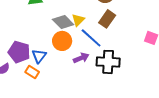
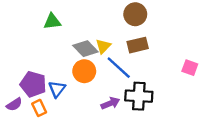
brown rectangle: (107, 19) -> (138, 45), turned 42
purple arrow: (81, 58) -> (110, 103), moved
orange rectangle: (32, 72) -> (39, 108), moved, turned 32

